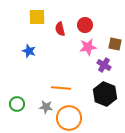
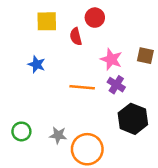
red circle: (85, 25) -> (95, 18), moved
pink star: (88, 47) -> (111, 59), turned 30
purple cross: (104, 65) -> (116, 85), moved
orange line: (61, 88) -> (82, 87), moved

